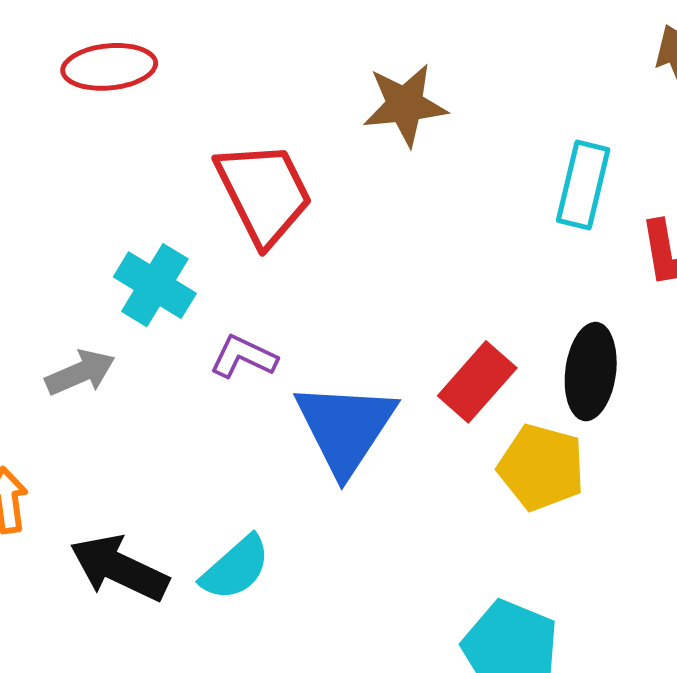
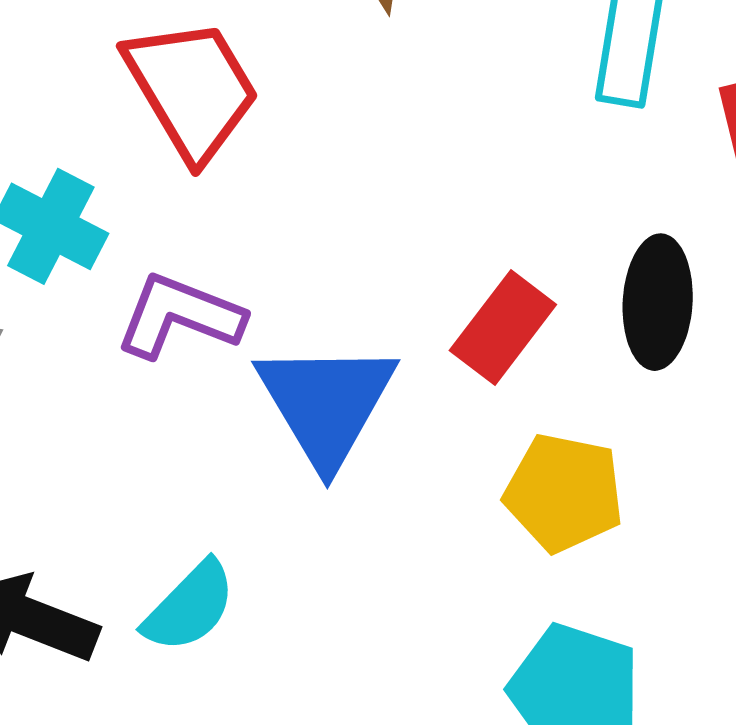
purple L-shape: (243, 357) -> (180, 316), size x1.4
yellow pentagon: (541, 467) -> (564, 493), moved

